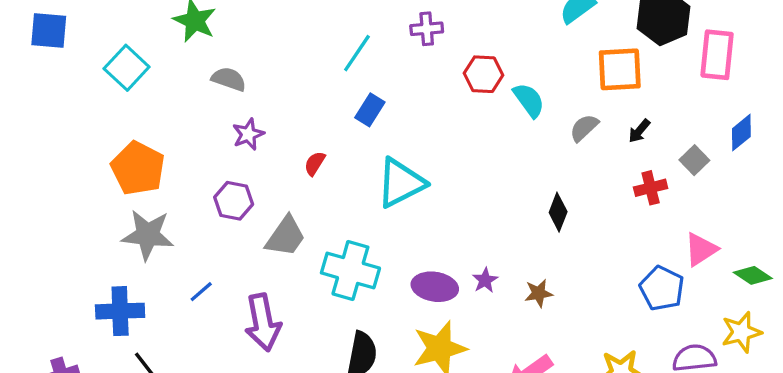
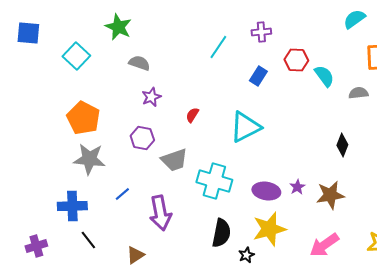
blue rectangle: (370, 110) -> (258, 76), moved
gray semicircle: (584, 128) -> (358, 93), turned 36
gray trapezoid: (286, 236) -> (174, 160), turned 36
brown star: (539, 293) -> (330, 195), size x1.6

